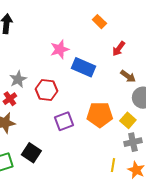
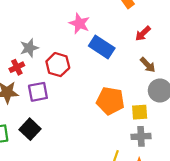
pink star: (60, 49) -> (79, 23), turned 30
yellow square: (128, 120) -> (140, 112), turned 35
purple square: (64, 121) -> (38, 92), moved

